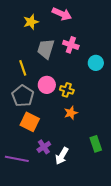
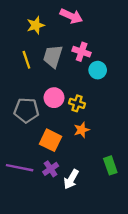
cyan circle: (96, 63) -> (98, 70), moved
yellow line: (23, 68) -> (26, 60), moved
gray pentagon: (23, 96) -> (26, 110), turned -30
orange square: (30, 122) -> (51, 140), moved
purple line: (17, 159) -> (20, 168), moved

